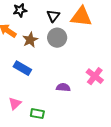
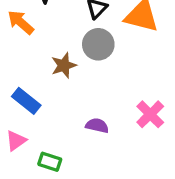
brown star: (30, 40) -> (64, 65), moved
blue rectangle: (22, 68) -> (26, 101), moved

